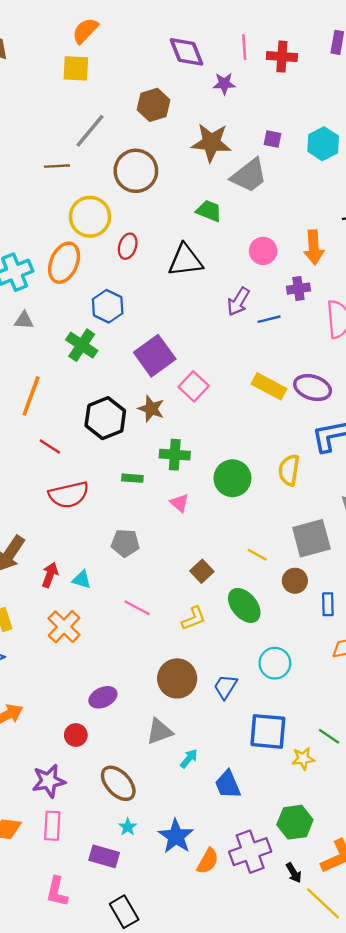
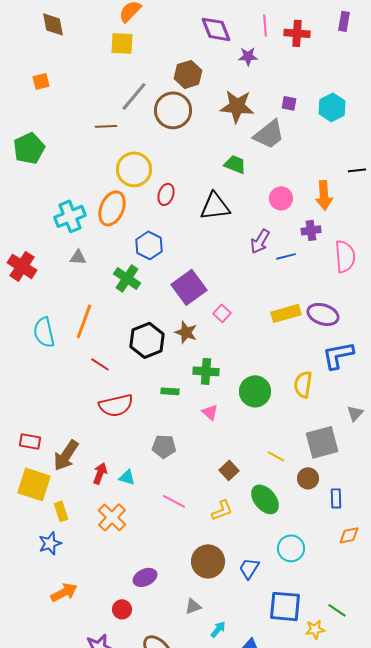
brown circle: (136, 171) -> (173, 110), moved
pink square: (194, 386) -> (222, 313), size x0.7
yellow rectangle: (269, 386) -> (286, 313), turned -44
gray triangle: (159, 731) -> (193, 606), size x0.7

